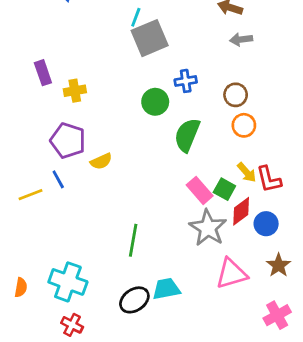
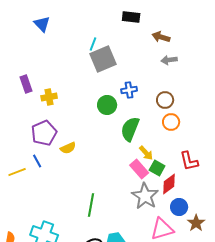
purple pentagon: (68, 141) -> (44, 133), turned 30
yellow arrow: (247, 172) -> (146, 153), moved
blue circle: (266, 224) -> (179, 207), moved

